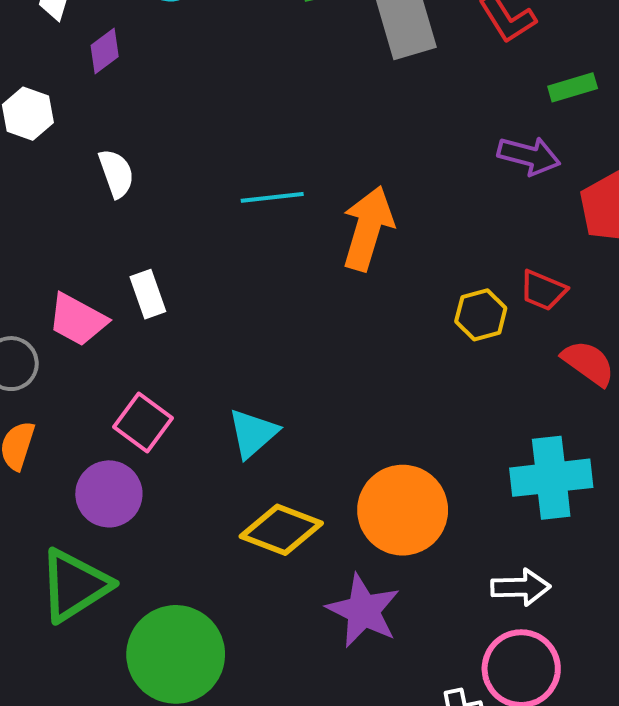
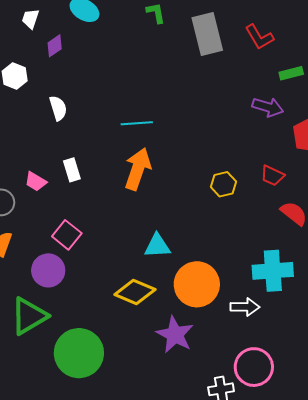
orange arrow: (368, 228) -> (138, 169), moved
yellow hexagon: (481, 315) -> (223, 184), moved
pink trapezoid: (78, 320) -> (36, 181), size x0.7
cyan triangle: (253, 433) -> (157, 246), moved, turned 36
white arrow: (521, 587) -> (245, 307), moved

